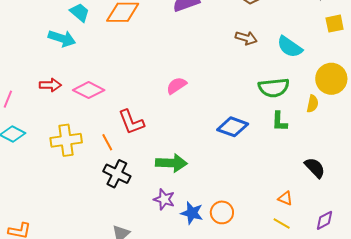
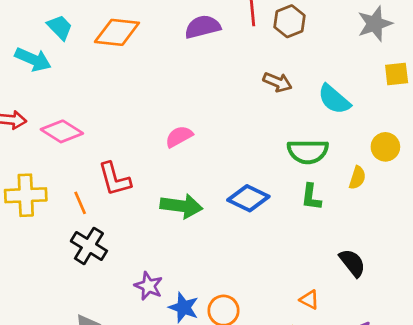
yellow circle: (331, 79) -> (385, 147), size x0.7
green arrow: (171, 163) -> (181, 206), moved

